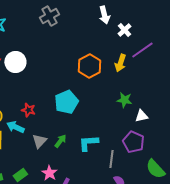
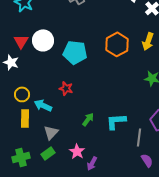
cyan pentagon: (66, 102) -> (75, 52), moved, turned 30
red star: (28, 110) -> (66, 88), moved
gray triangle: (39, 141) -> (51, 132), moved

